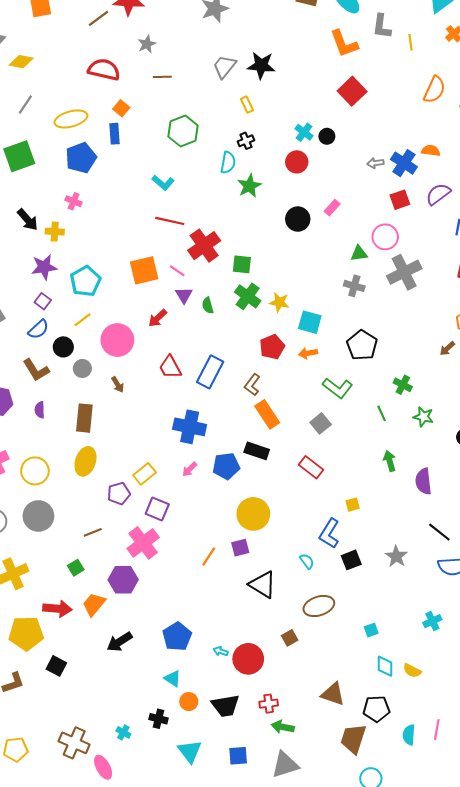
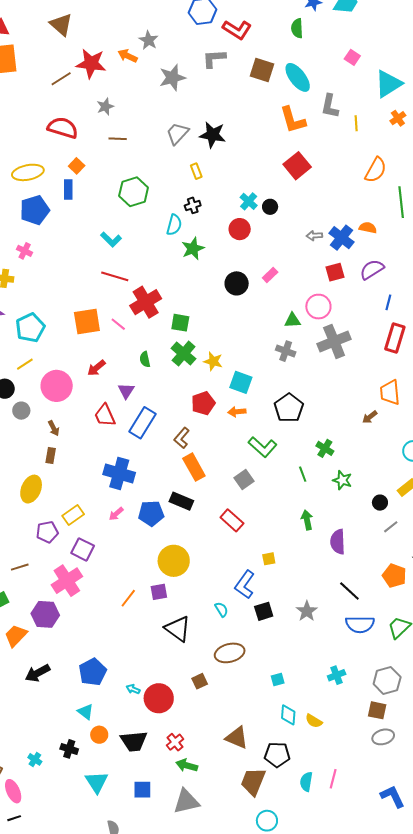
purple triangle: (184, 295) -> (126, 391), moved
brown rectangle: (84, 418) -> (51, 456), moved, size x0.6
yellow ellipse: (85, 461) -> (31, 489), moved
red cross: (269, 704) -> (175, 742), turned -36

